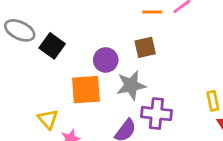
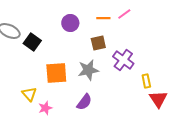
purple circle: (106, 60) -> (70, 23), moved
purple cross: (156, 114) -> (123, 60), moved, turned 30

